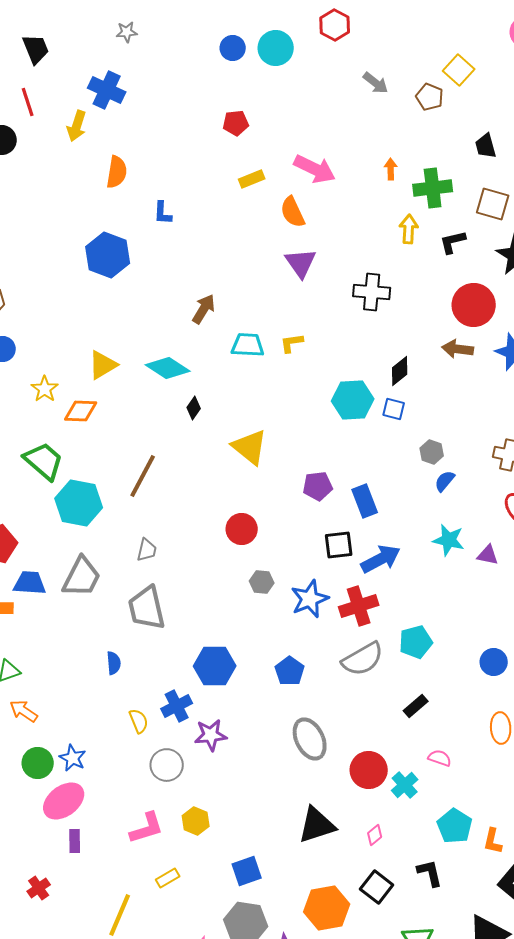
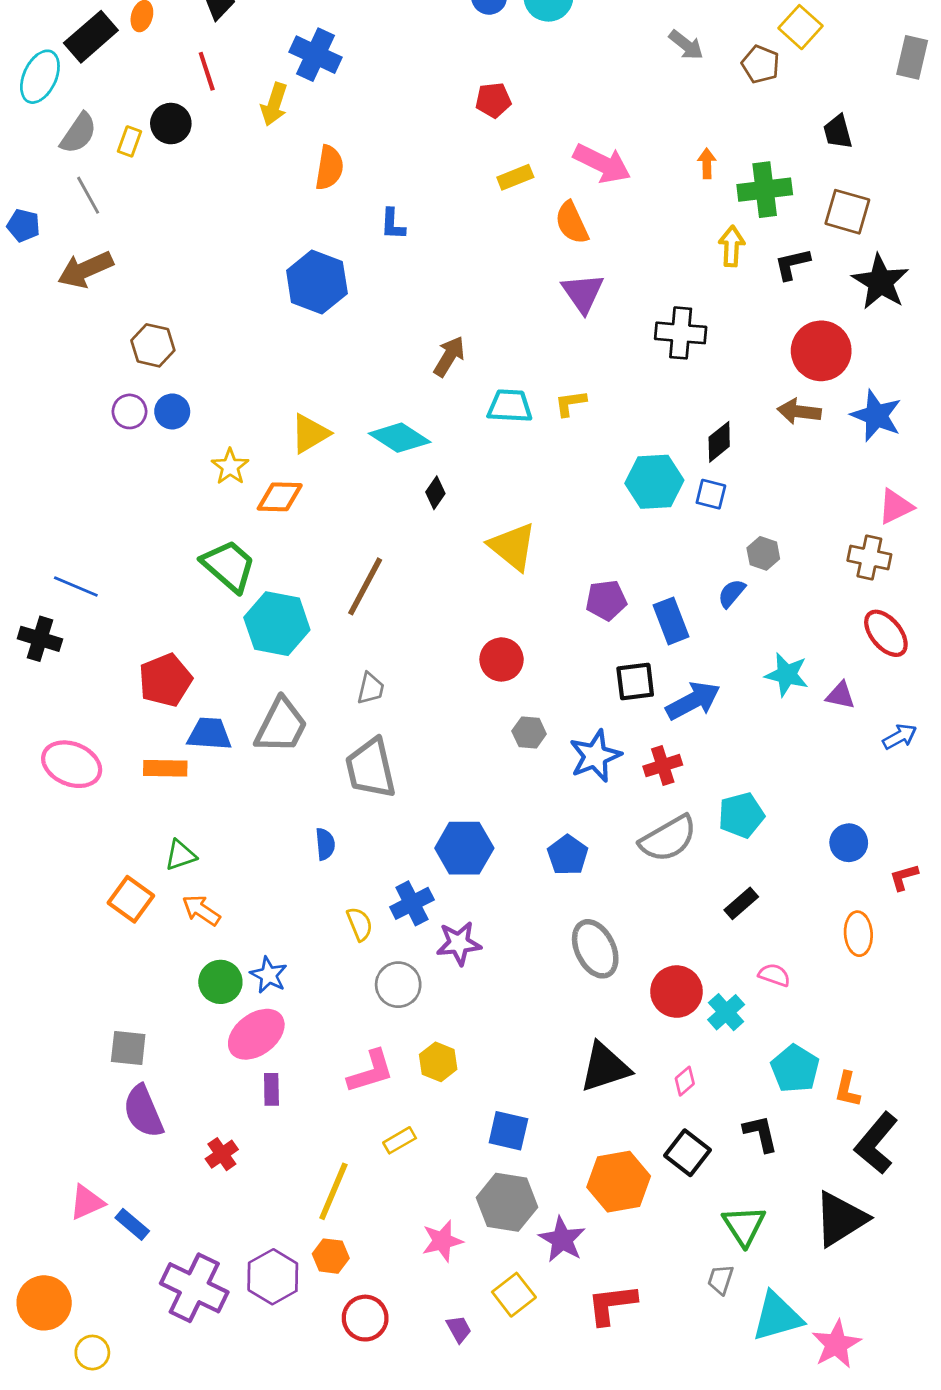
blue semicircle: (445, 481) -> (732, 593), moved
red cross: (359, 606) -> (663, 766), size x0.7
blue square: (247, 871) -> (508, 1131), turned 32

